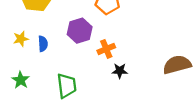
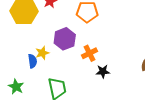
yellow star: (21, 39) -> (42, 53), moved
blue semicircle: (43, 44) -> (33, 61), moved

